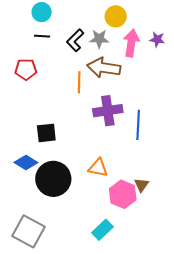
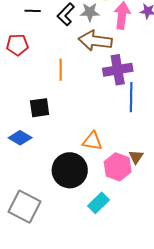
orange line: (79, 82) -> (61, 70), moved
purple cross: (108, 111) -> (118, 70), moved
black circle: (53, 179) -> (70, 170), moved

